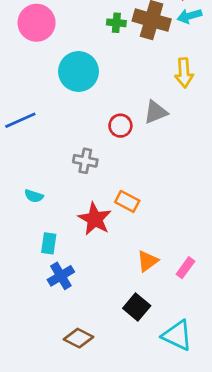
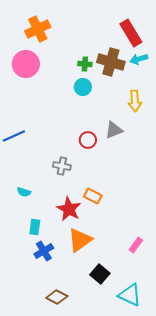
cyan circle: (78, 71) -> (83, 87), moved, size x0.6
orange triangle: (148, 261) -> (80, 240), moved, size x1.5

